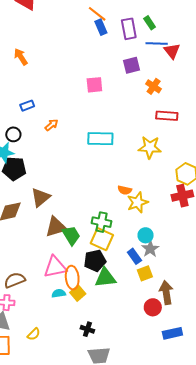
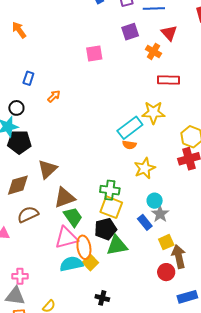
red triangle: (172, 51) -> (169, 33), moved
blue rectangle: (27, 106) -> (28, 78), turned -48
cyan rectangle: (100, 139) -> (130, 128), moved, turned -35
orange semicircle: (125, 190) -> (129, 145), moved
green trapezoid: (71, 235) -> (73, 217), moved
yellow square: (145, 273) -> (166, 242), moved
brown semicircle: (15, 280) -> (28, 214), moved
cyan semicircle: (59, 293) -> (71, 264), size x1.6

